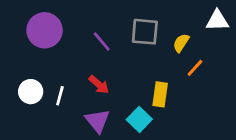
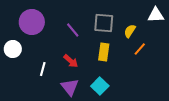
white circle: (31, 92) -> (13, 49), moved
yellow rectangle: (160, 94) -> (104, 52), moved

